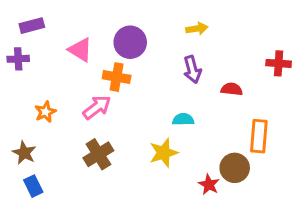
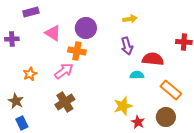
purple rectangle: (32, 26) -> (31, 12), moved
red semicircle: (232, 89) -> (153, 59), size x1.5
cyan semicircle: (183, 119) -> (137, 75), moved
orange rectangle: (259, 136) -> (171, 90), turned -55
yellow star: (164, 153) -> (123, 106), moved
brown circle: (235, 168) -> (166, 117), moved

